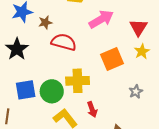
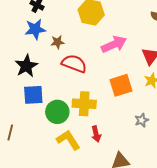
blue square: (26, 90) -> (33, 95), moved

